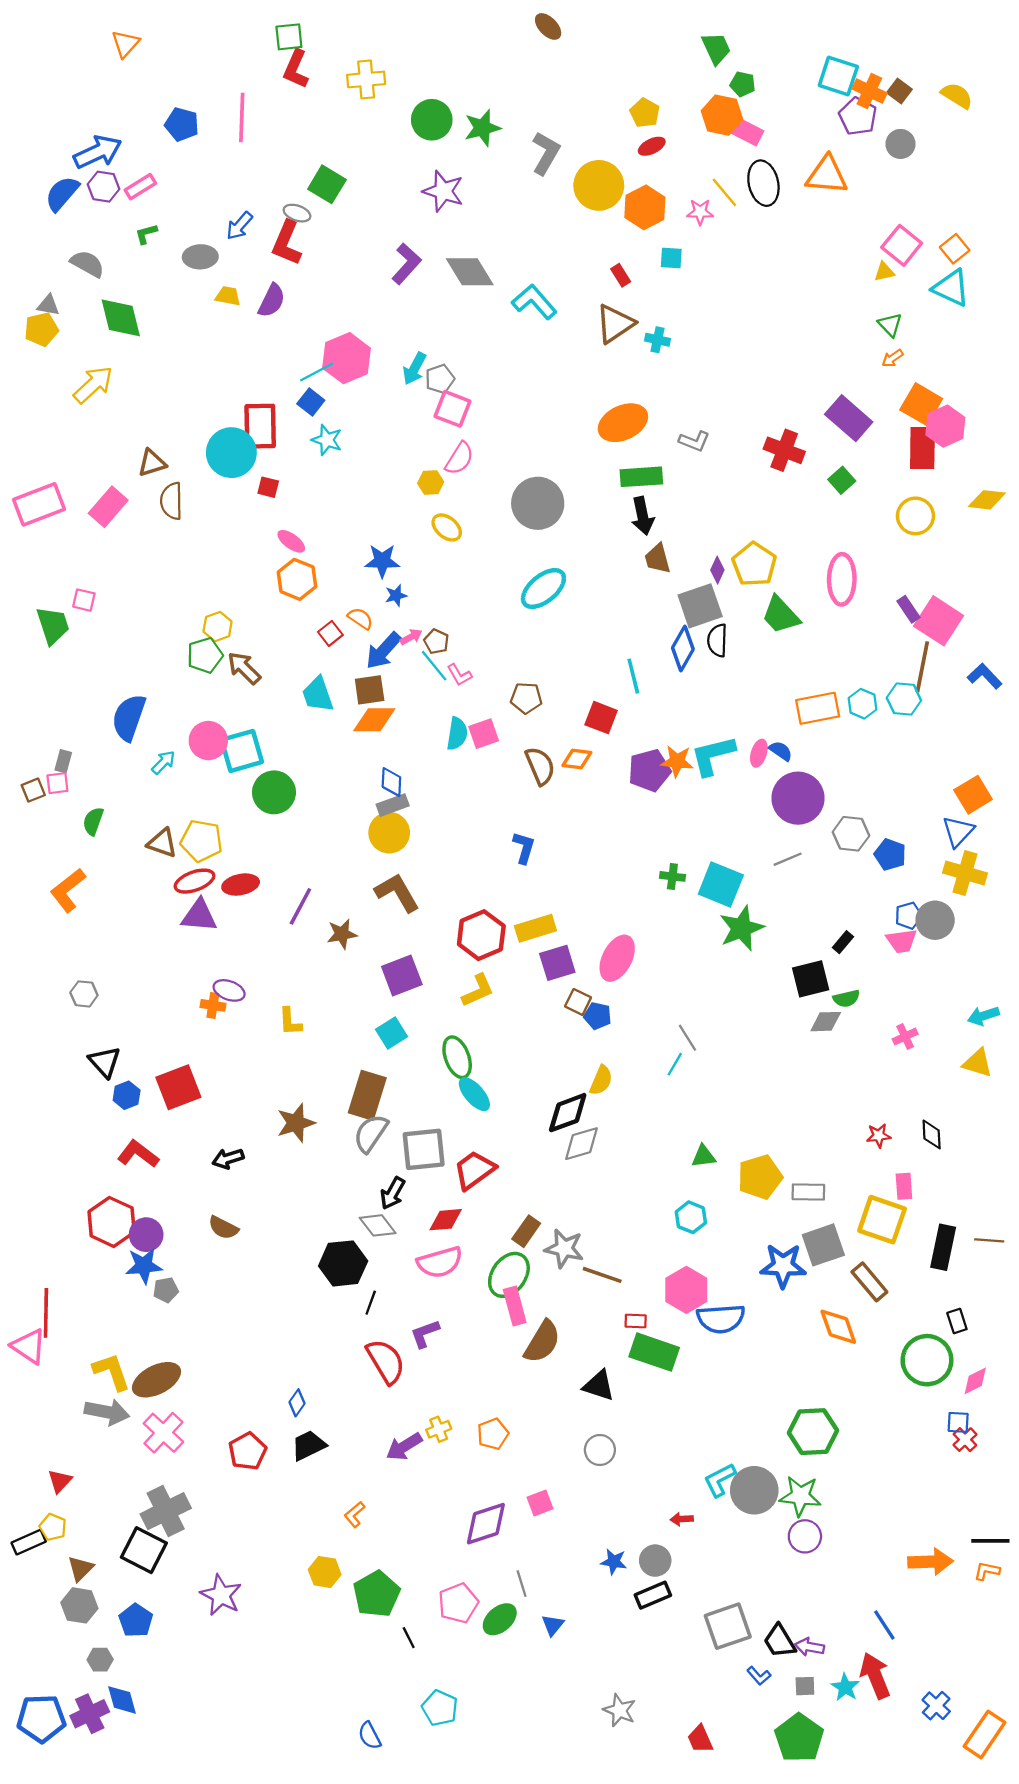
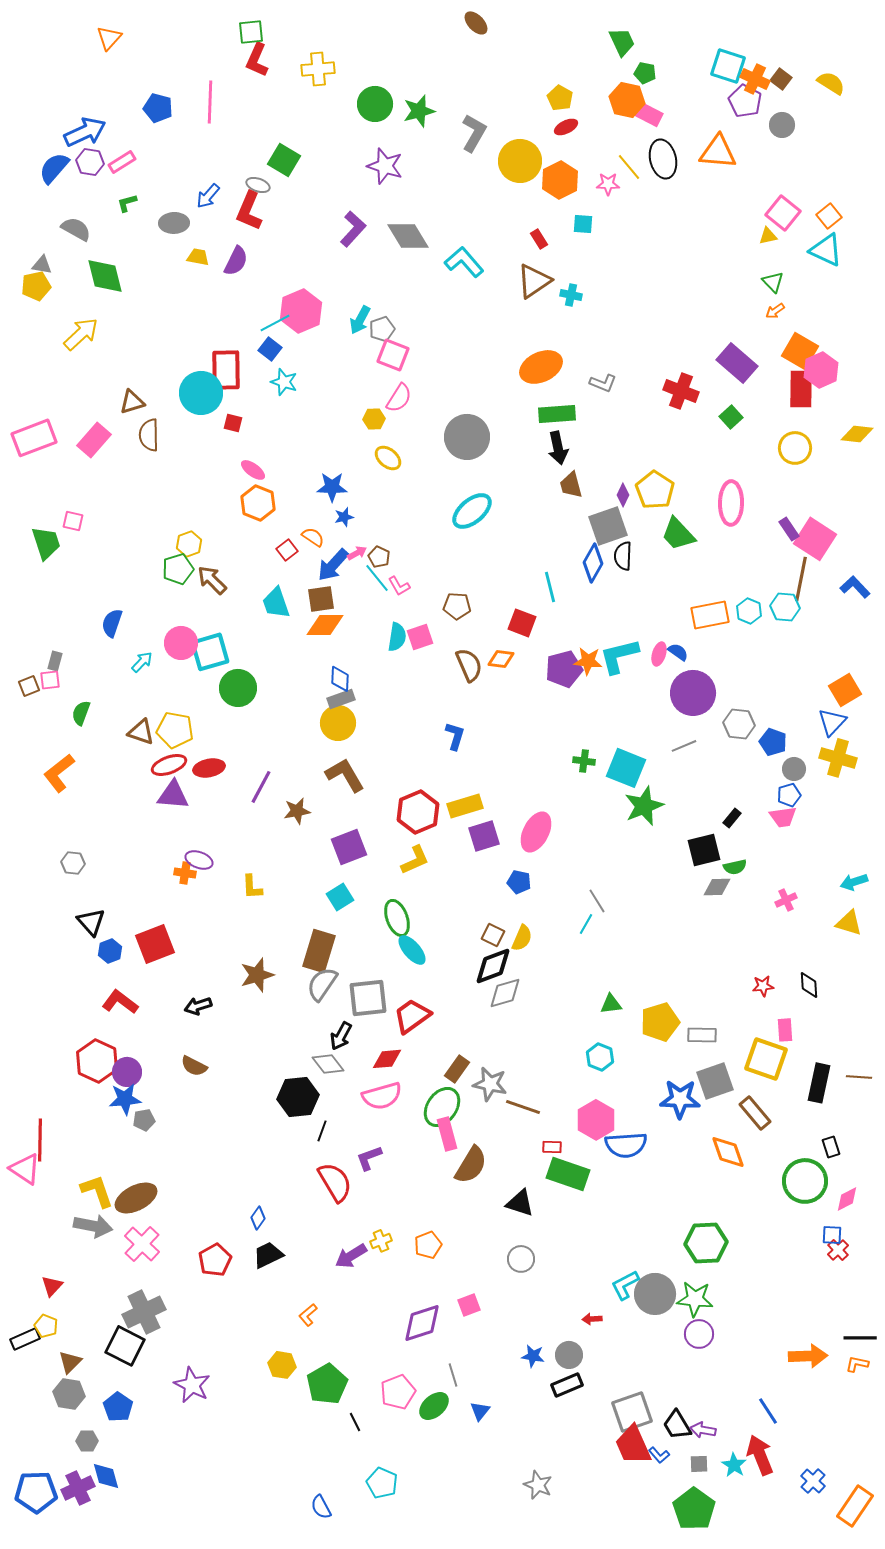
blue semicircle: (129, 718) -> (112, 623), size x0.7
gray circle: (935, 920) -> (794, 769), moved, size x0.7
brown square: (578, 1002) -> (493, 935), moved
red trapezoid: (700, 1739) -> (633, 1445), moved, size x1.6

